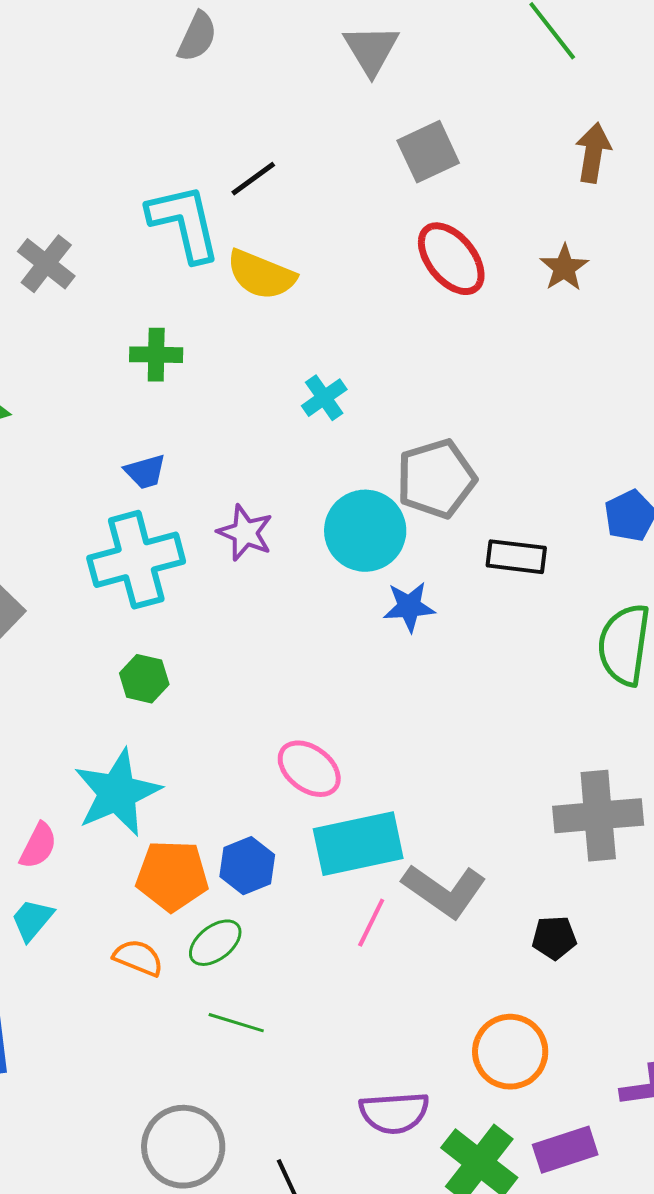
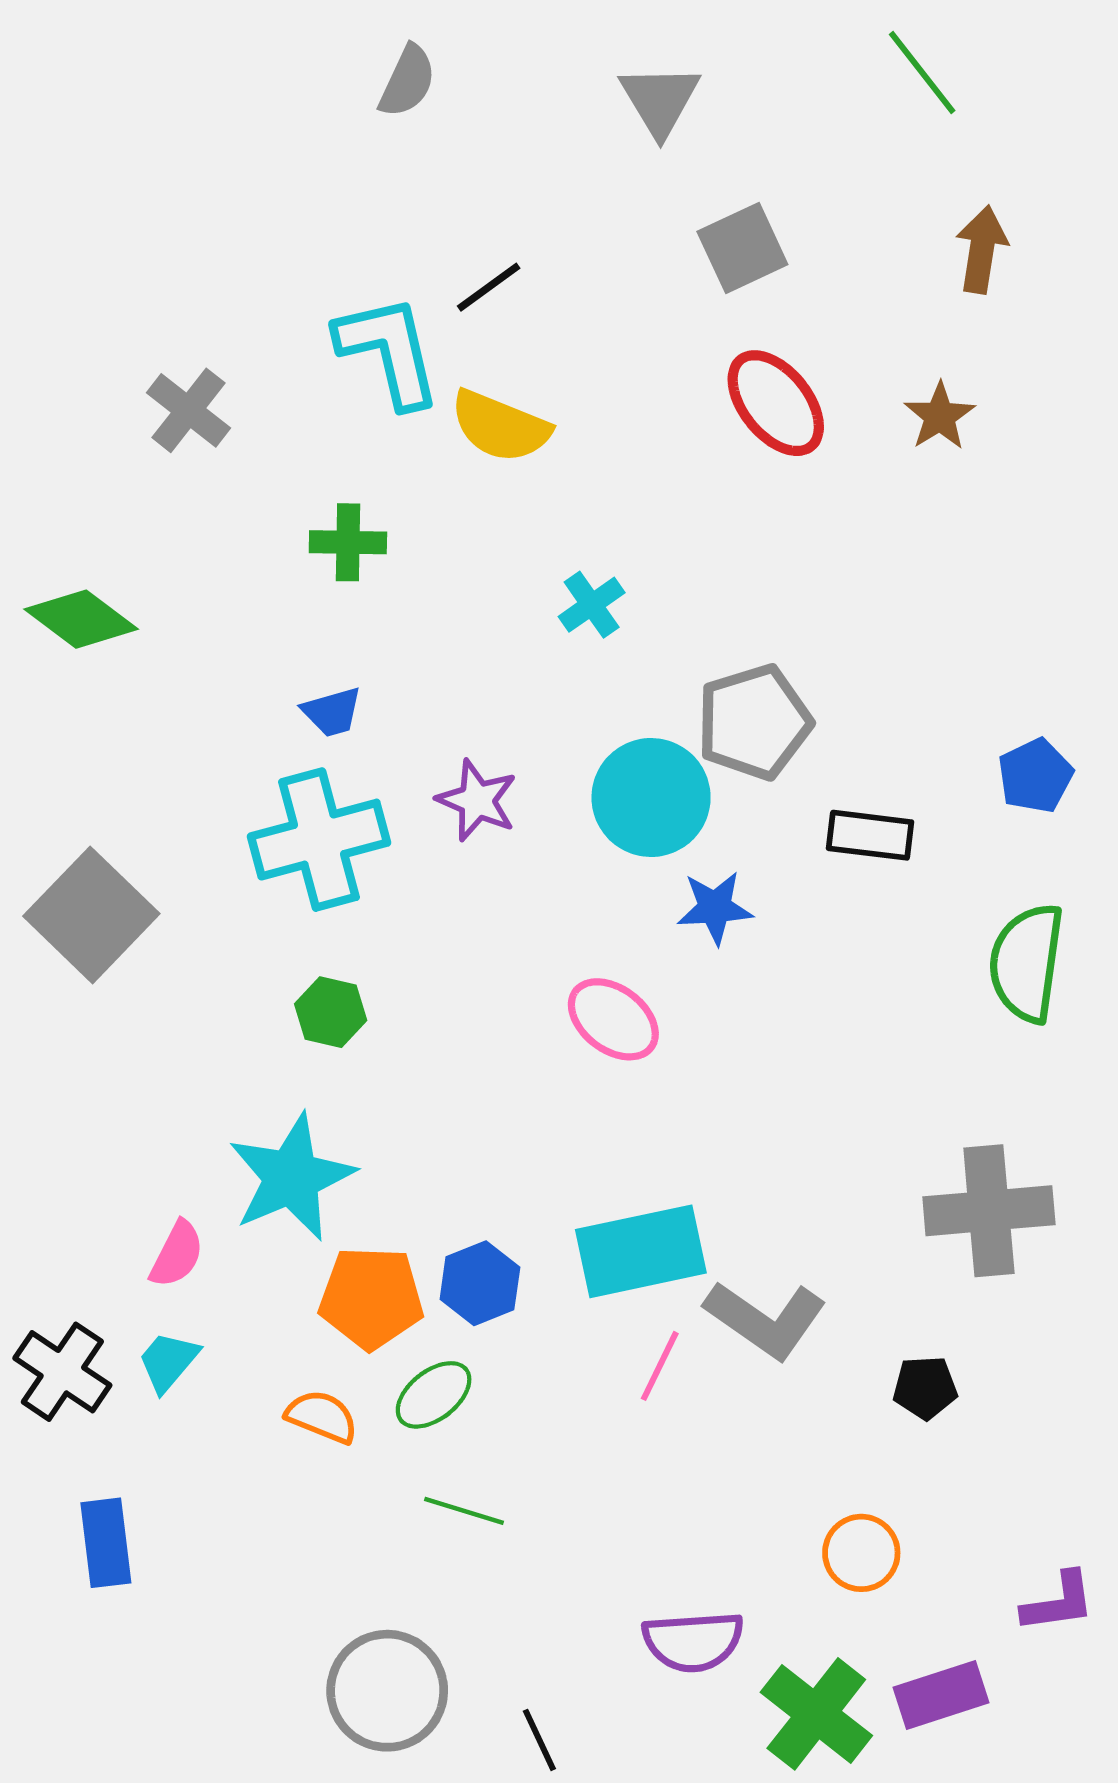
pink ellipse: (309, 769) -> (613, 1019), moved
orange circle: (510, 1052) -> (861, 1553), size x0.7

